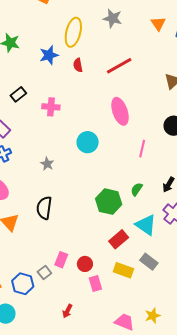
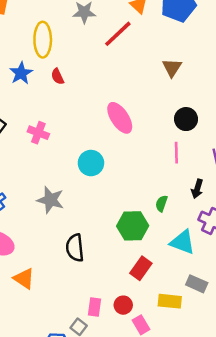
red line: (119, 66) -> (118, 34), moved
pink cross: (51, 107) -> (38, 133), turned 30
pink line: (142, 149) -> (176, 153), moved
gray star: (47, 164) -> (50, 200), size x1.6
black semicircle: (44, 208) -> (75, 248), moved
red rectangle: (119, 239) -> (141, 268), moved

